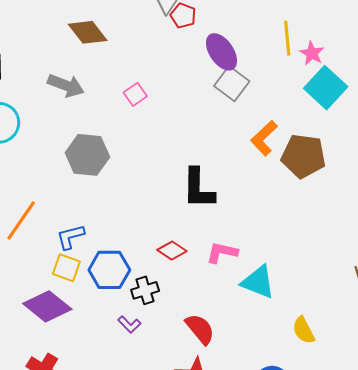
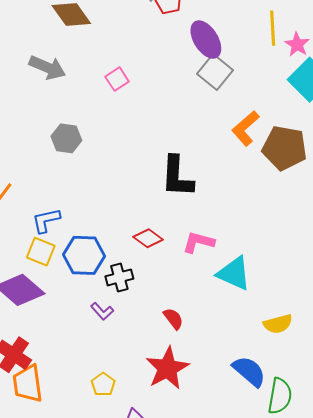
gray hexagon: (87, 155) -> (66, 138), size x0.7
red semicircle: (200, 329) -> (173, 319), size x0.7
yellow semicircle: (304, 330) -> (278, 324), turned -80

